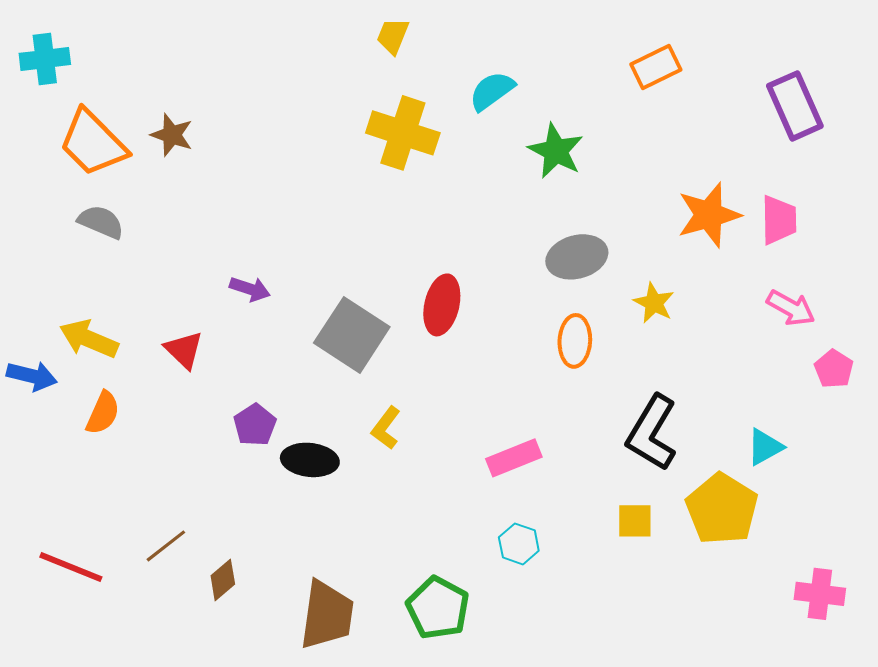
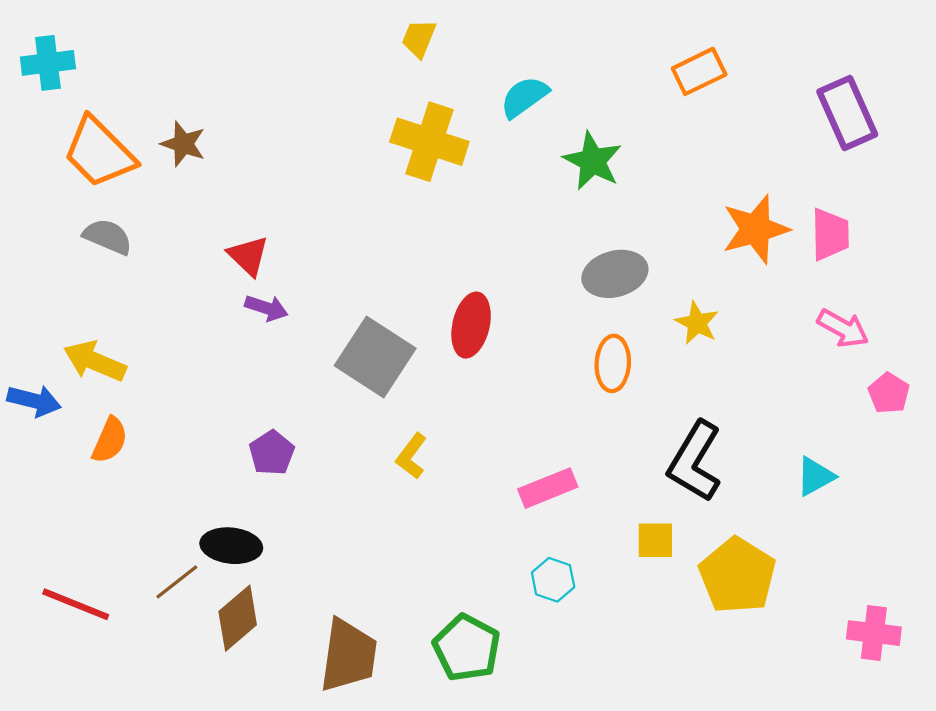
red triangle: (184, 350) -> (248, 256), moved
black ellipse: (310, 460) -> (231, 546), moved
yellow pentagon: (722, 509) -> (737, 575), moved
yellow square: (635, 521) -> (655, 540), moved
brown diamond: (223, 580) -> (238, 618), size x1.5

